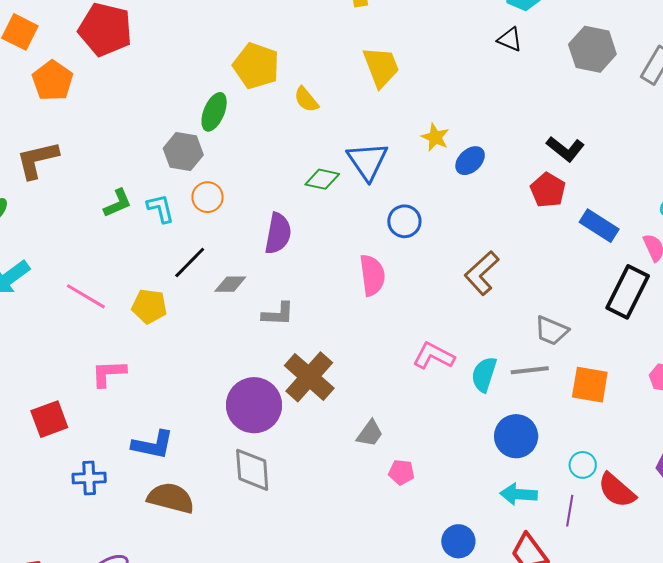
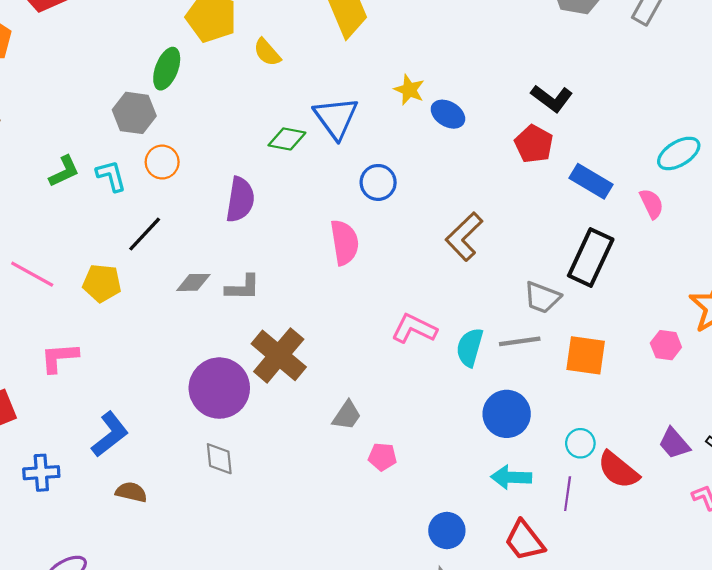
blue ellipse: (470, 161) -> (448, 114), turned 76
gray diamond: (230, 284) -> (193, 282), moved
black rectangle: (628, 292) -> (591, 257), moved
blue L-shape: (153, 445) -> (110, 434), turned -48
gray diamond: (252, 470) -> (219, 459), size x0.7
brown semicircle: (171, 498) -> (131, 492), size x0.6

